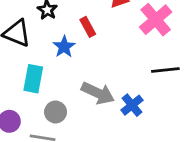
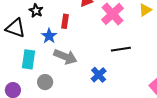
red rectangle: (88, 27) -> (65, 21), turned 40
gray arrow: (98, 93) -> (65, 57), moved

